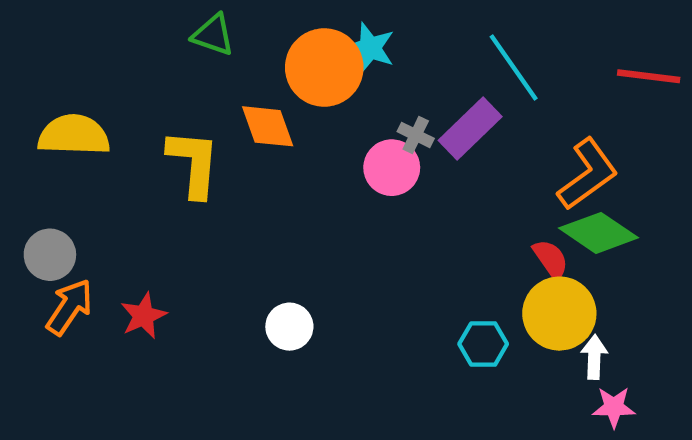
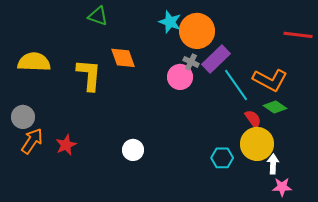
orange circle: (324, 67) -> (197, 31), moved
cyan line: (514, 67) -> (236, 85), moved
orange L-shape: (588, 174) -> (270, 80), turned 64
green diamond: (599, 233) -> (275, 107), size x0.7

